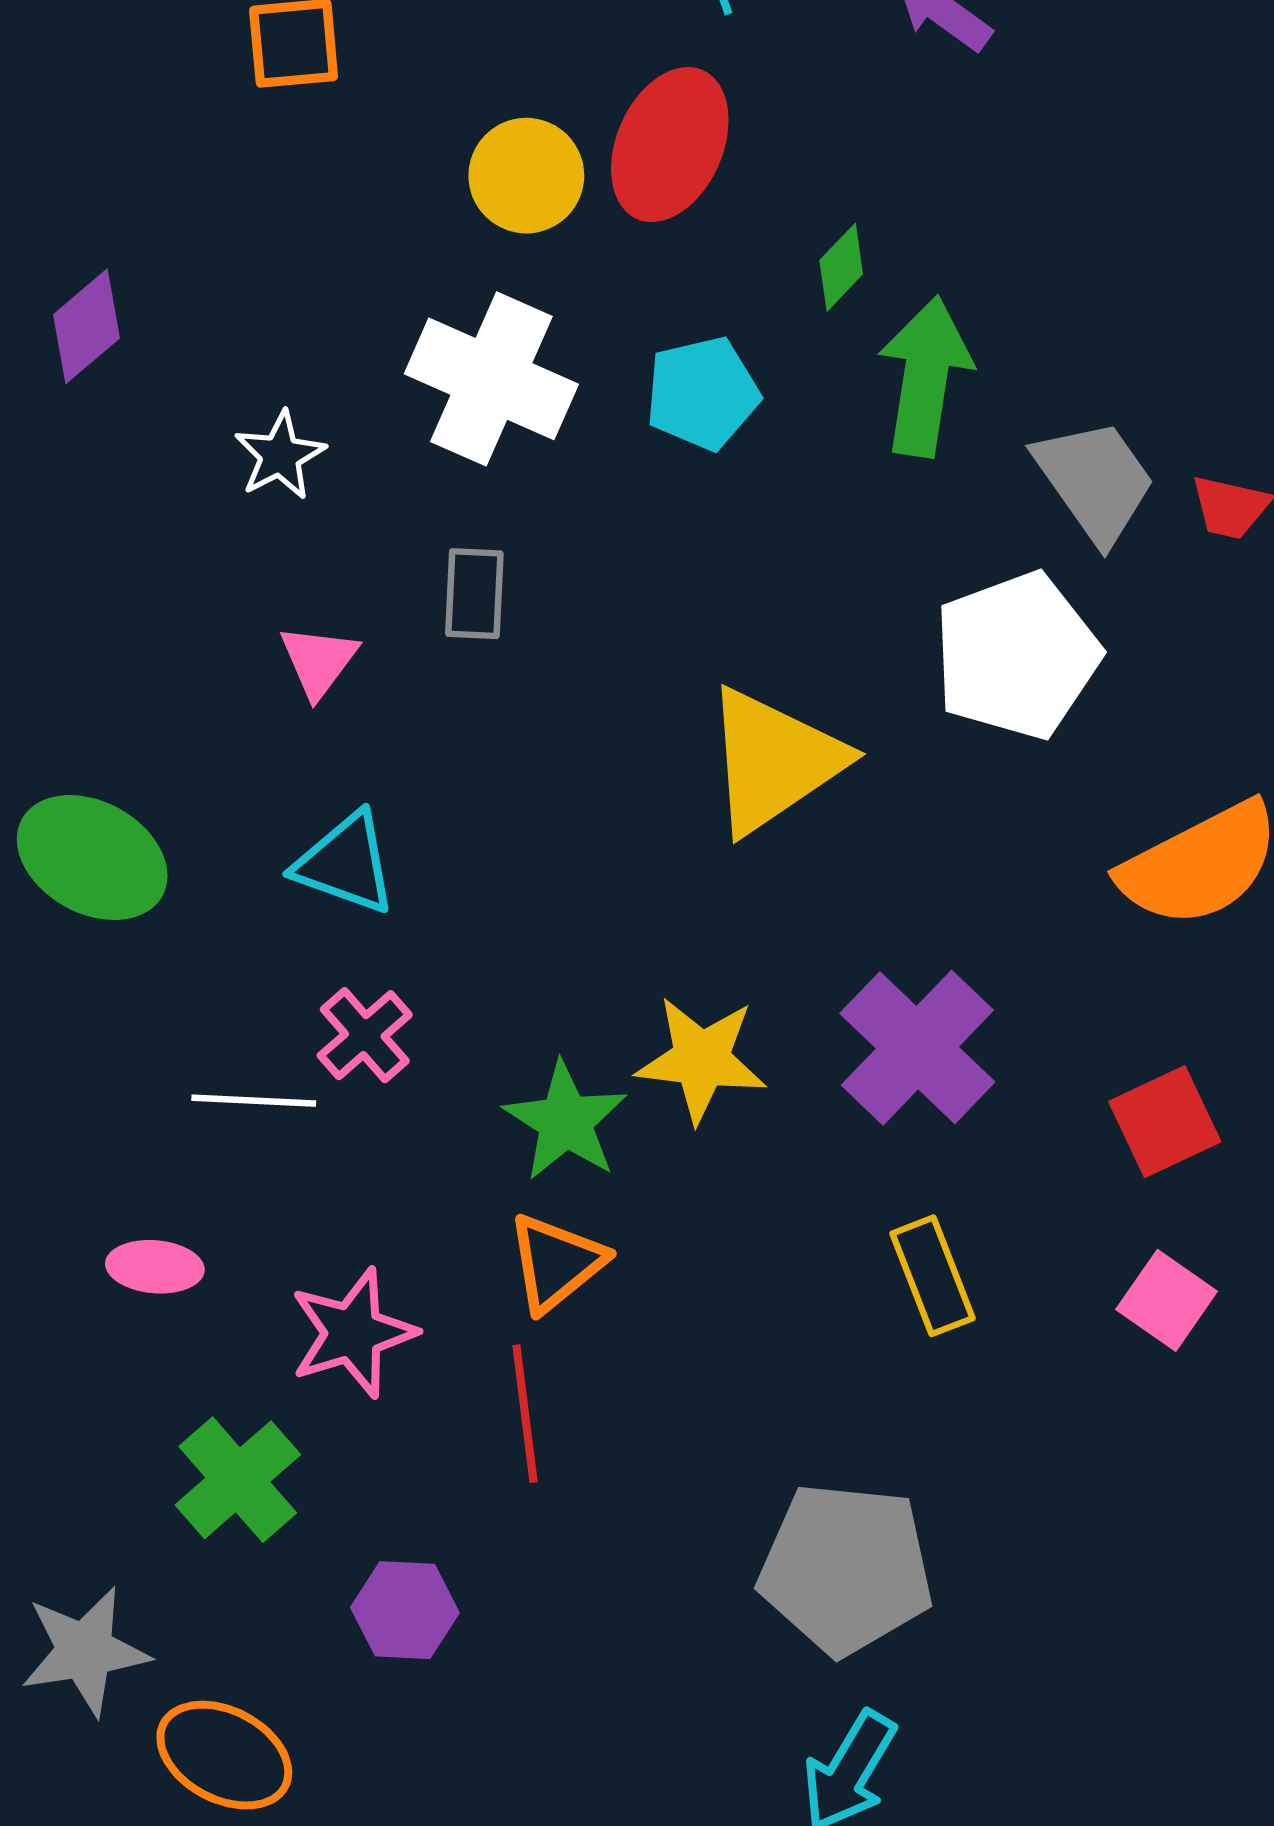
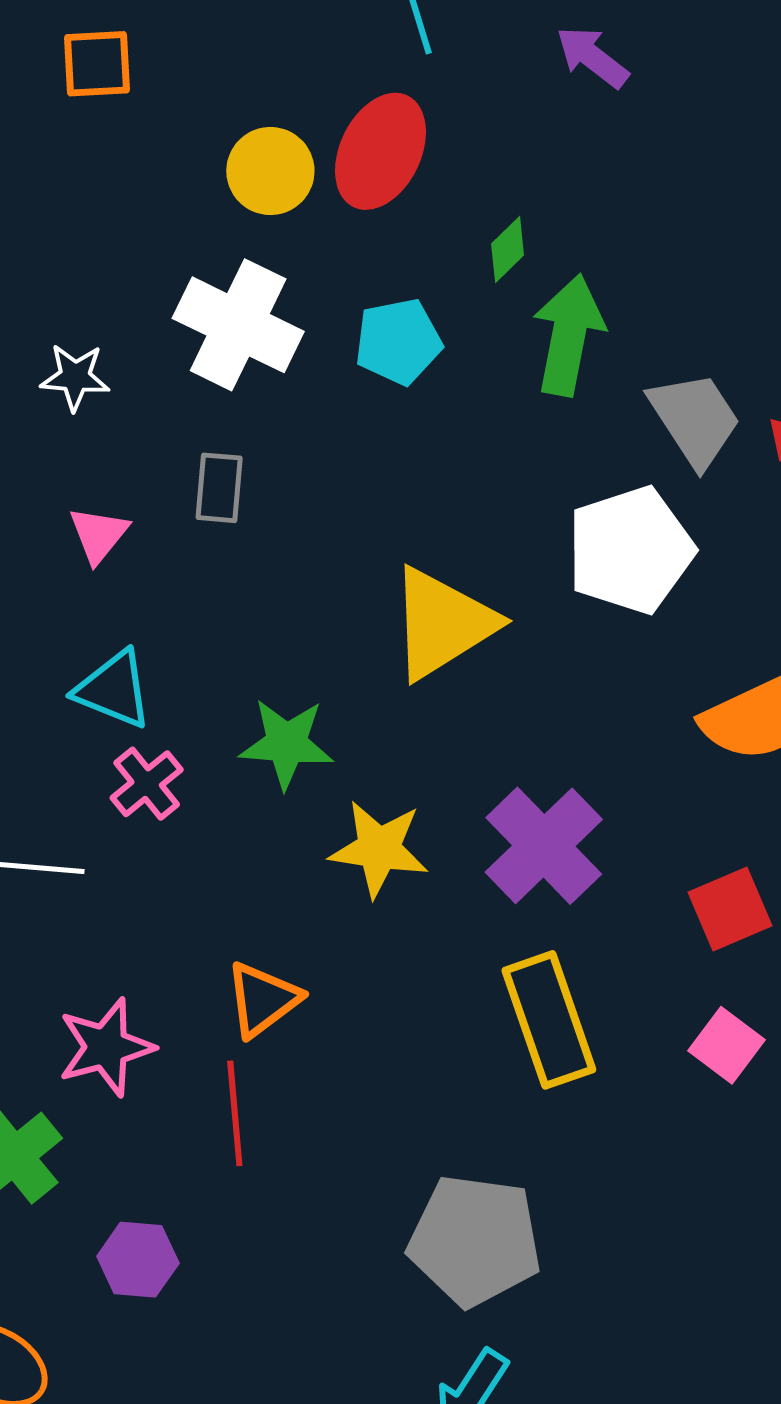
white star: (280, 455) -> (75, 377), turned 30
pink cross: (365, 1035) -> (147, 784), moved
green star: (565, 1121) -> (287, 743), moved, turned -30
yellow rectangle: (932, 1276) -> (549, 1020), size x1.5

